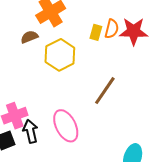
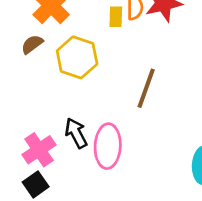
pink ellipse: (66, 126) -> (108, 146), turned 44
black arrow: (30, 131) -> (76, 133), moved

